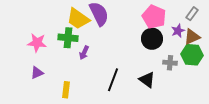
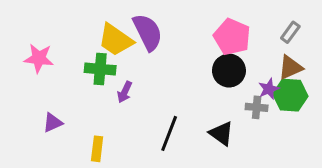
purple star: (178, 31) -> (269, 89), moved
pink star: (37, 43) -> (39, 58), moved

